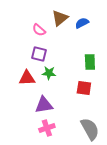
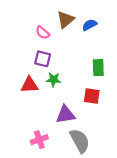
purple triangle: (44, 105) -> (66, 114), moved
pink cross: (47, 128) -> (39, 140), moved
gray semicircle: (90, 129) -> (80, 141), moved

